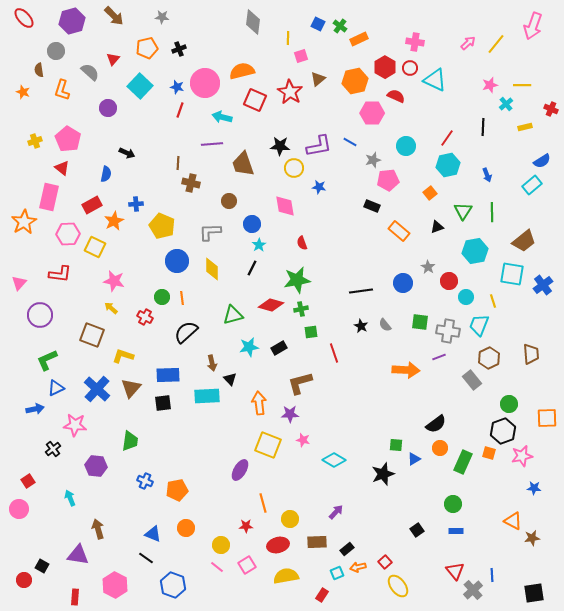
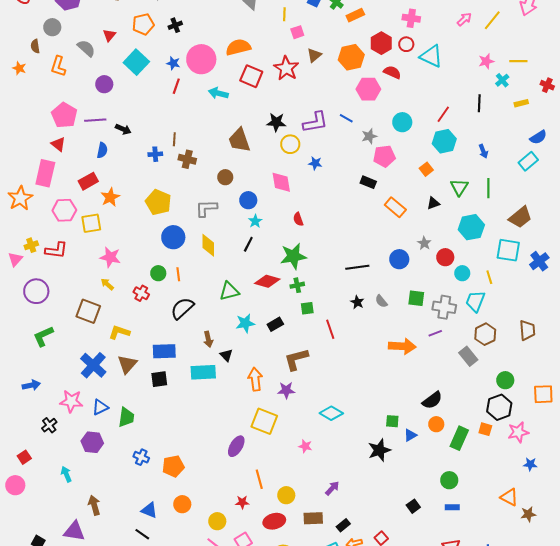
yellow cross: (35, 141) -> (31, 245), moved
purple line: (212, 144) -> (95, 120), moved
blue cross: (136, 204) -> (155, 154), moved
yellow square: (95, 247) -> (91, 223), turned -35
blue triangle: (56, 388) -> (100, 407), moved
pink star: (303, 440) -> (305, 446), moved
cyan diamond: (334, 460) -> (331, 413), moved

